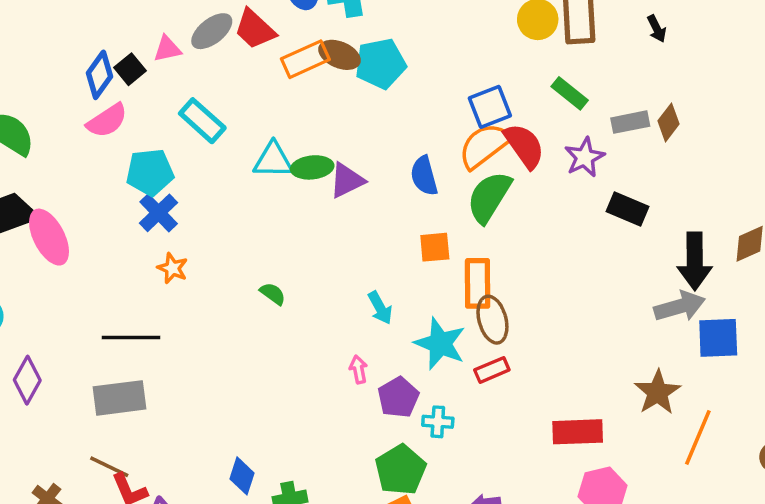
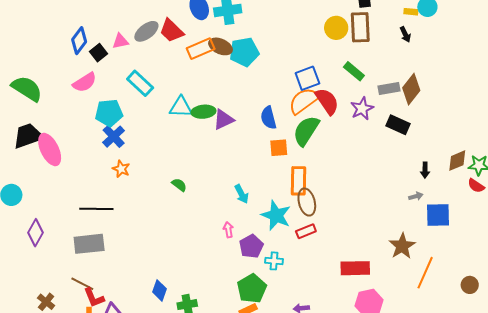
blue diamond: (100, 75) -> (79, 41), moved
brown diamond: (668, 122) -> (411, 89), size x1.4
black rectangle: (627, 209) -> (398, 125), moved
orange square: (435, 247) -> (279, 148), moved
black arrow: (695, 261) -> (425, 170), size x0.5
gray arrow: (680, 306) -> (416, 196), size x0.5

